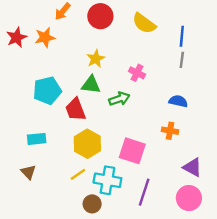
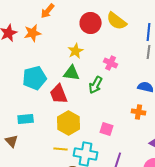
red circle: (100, 16) -> (91, 23), moved
green arrow: (119, 99) -> (96, 85), turned 138
pink square: (132, 151) -> (107, 129), size x0.6
brown triangle: (28, 172) -> (12, 141), moved
yellow line: (78, 174) -> (61, 149), turned 40

